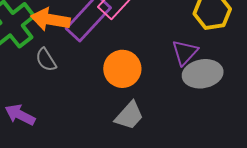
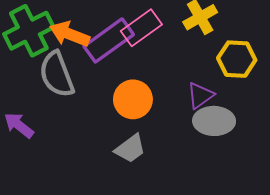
gray semicircle: (46, 60) -> (57, 74), size x1.8

